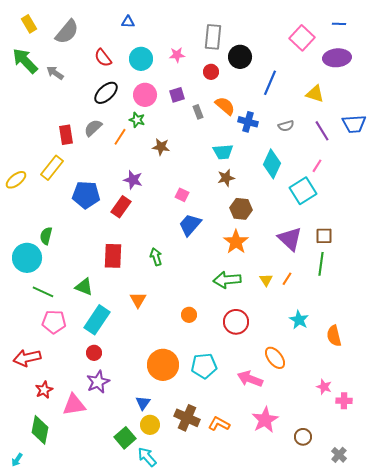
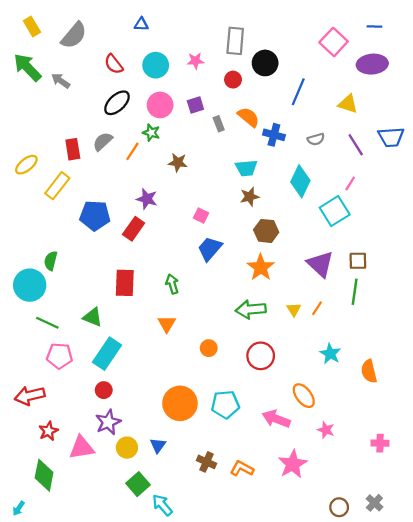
yellow ellipse: (16, 180) -> (26, 165), moved
orange triangle: (138, 300) -> (167, 324), moved
pink star: (324, 387) -> (326, 430), moved
brown cross: (187, 418) -> (206, 462), size x0.7
yellow circle: (150, 425) -> (127, 448), moved
brown circle: (303, 437) -> (339, 507), moved

